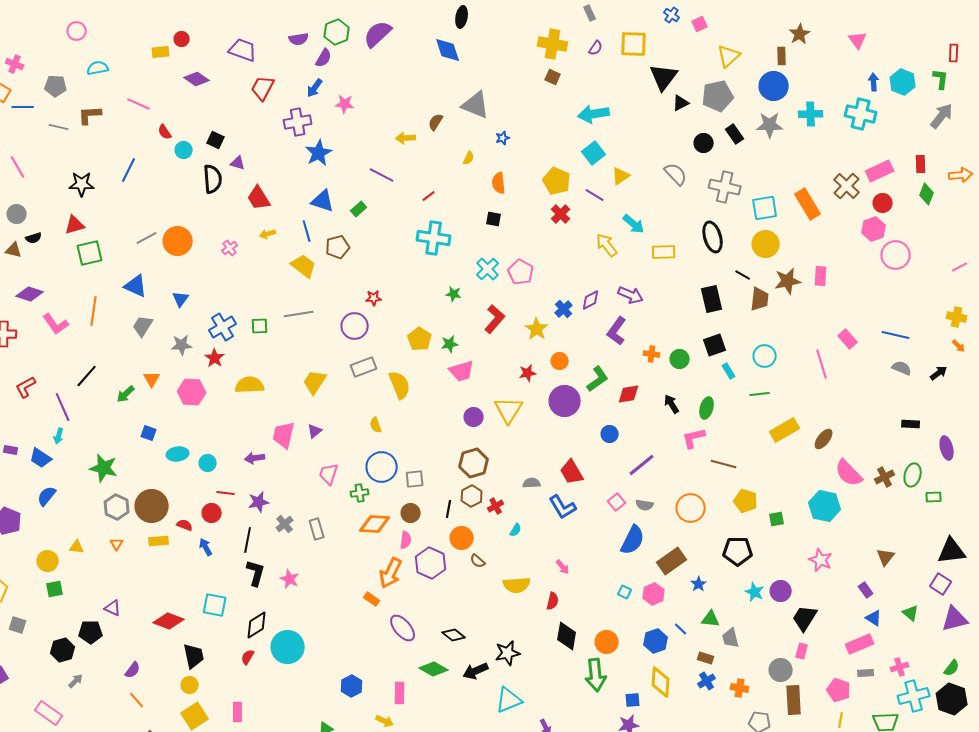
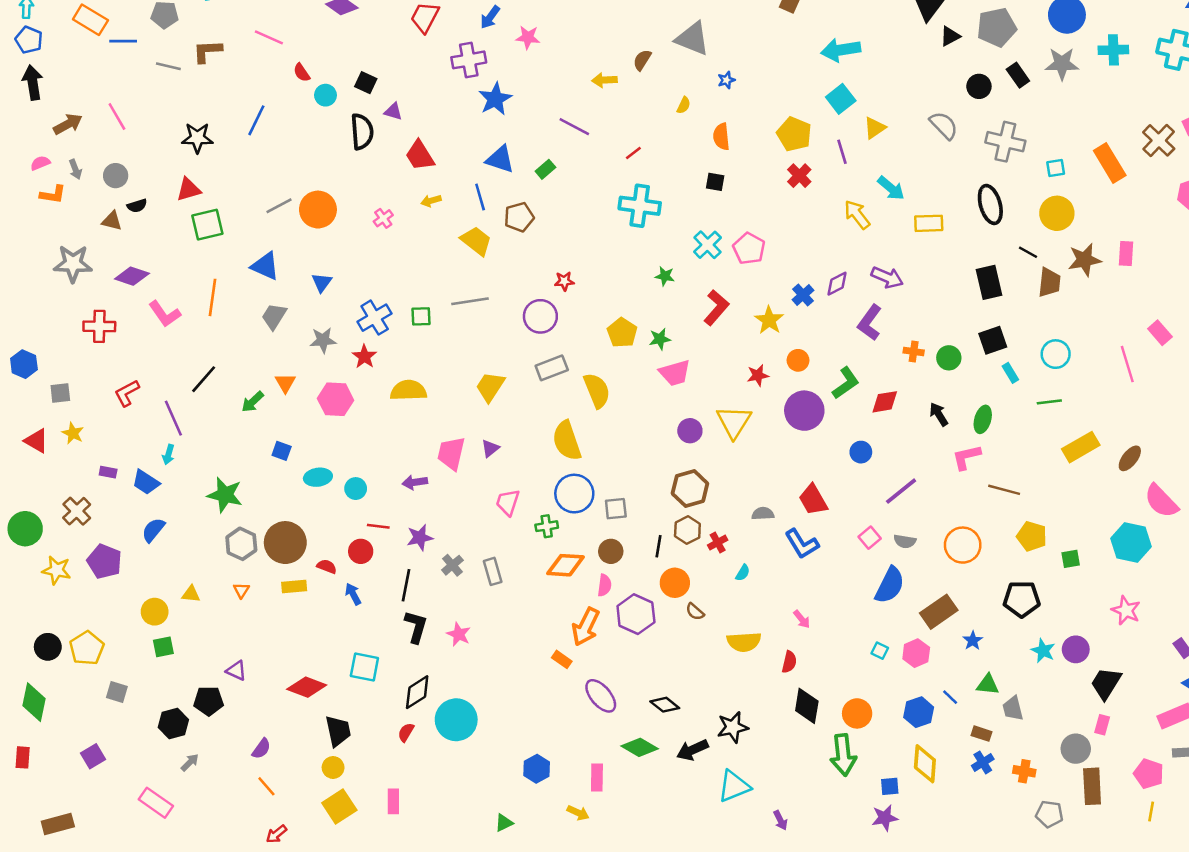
purple line: (595, 195) -> (842, 152), turned 42
cyan square: (765, 208) -> (1056, 168), size x0.6
yellow semicircle: (376, 425) -> (567, 441), size x2.0

